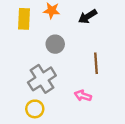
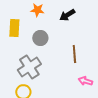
yellow rectangle: (24, 19) -> (14, 28), moved
pink arrow: (83, 96) -> (85, 81), moved

